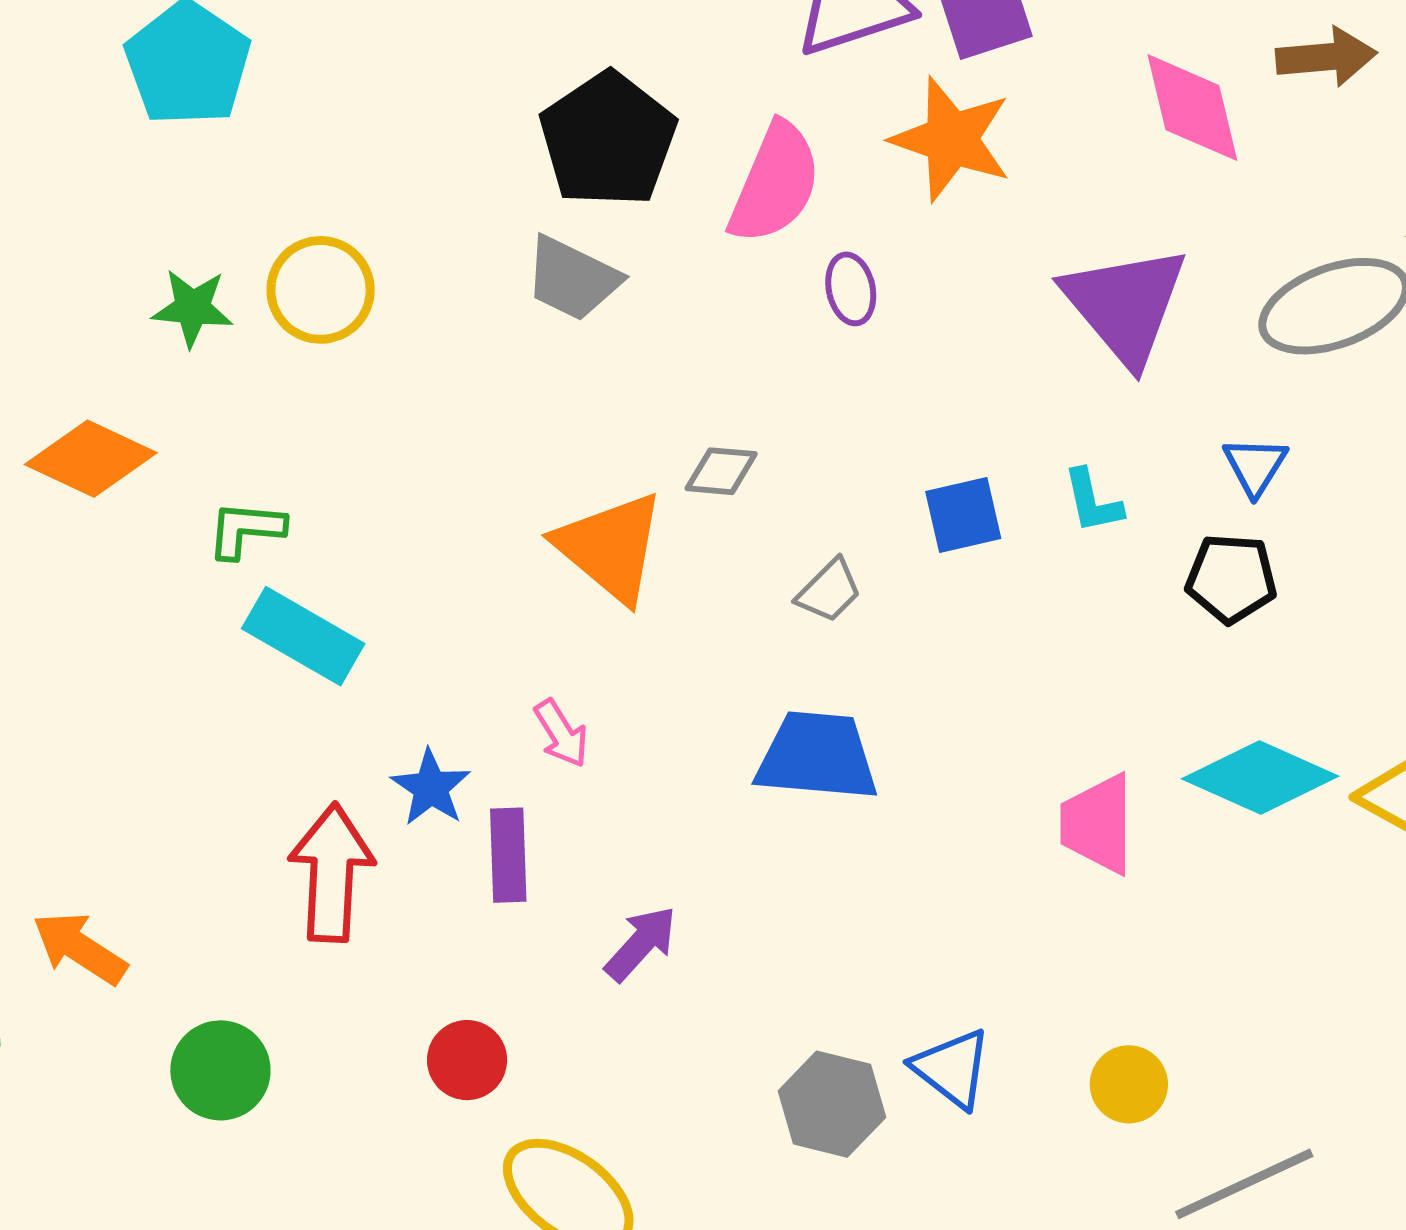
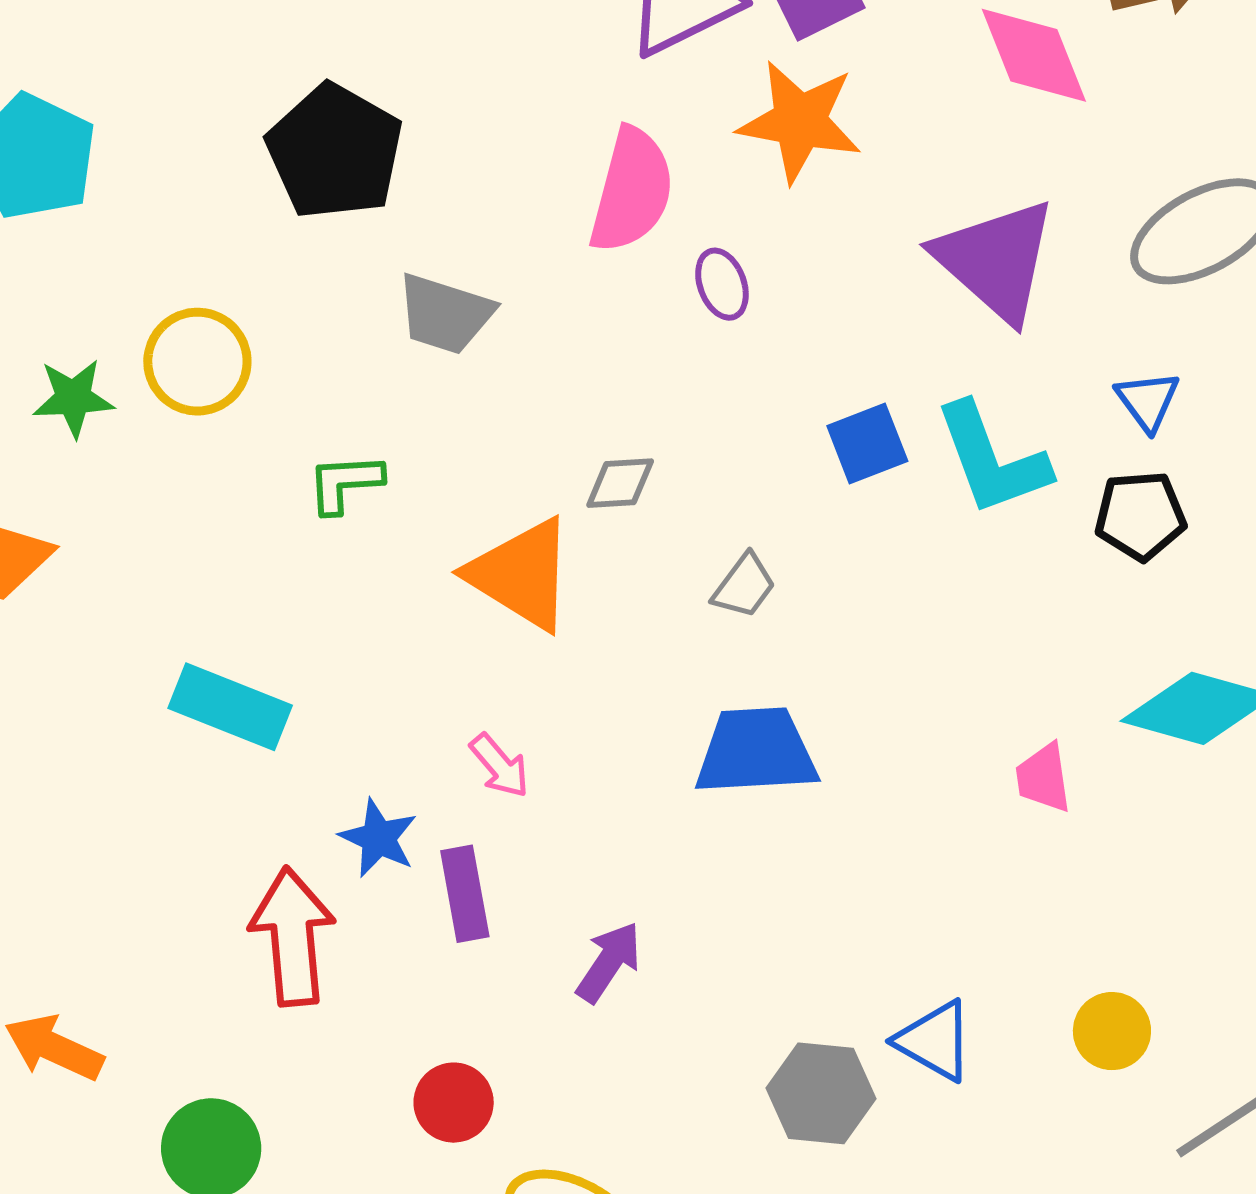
black pentagon: (608, 140) -> (335, 152), moved
cyan L-shape: (1093, 501) -> (992, 459), size x1.8
blue square: (963, 515) -> (867, 444), moved
green L-shape: (246, 530) -> (345, 483), moved
pink trapezoid: (1098, 824) -> (1043, 778), size x0.7

